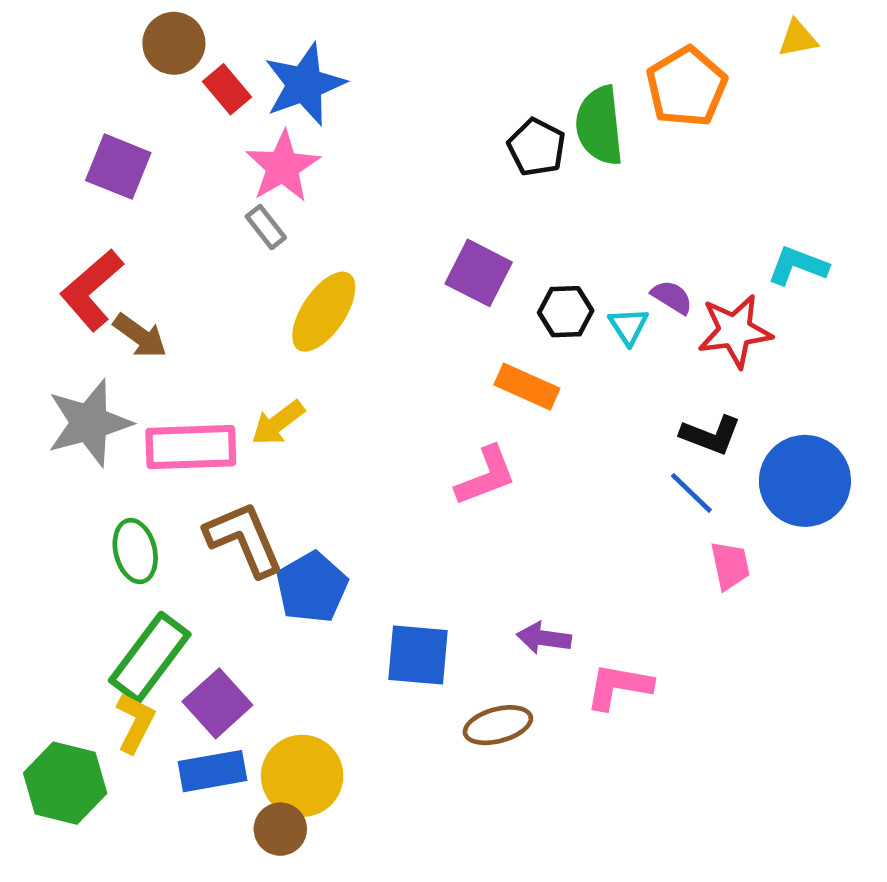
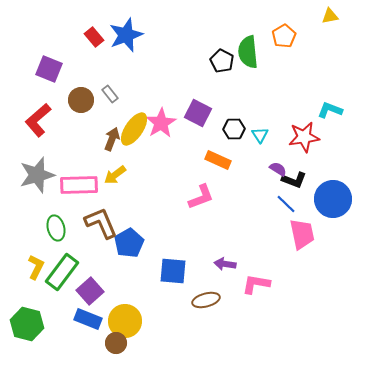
brown circle: (174, 43) -> (81, 100), moved
orange pentagon: (686, 87) -> (284, 36), size x0.7
pink star: (283, 167) -> (161, 123), moved
purple semicircle: (672, 297) -> (278, 169), moved
brown arrow: (140, 336) -> (112, 139), moved, turned -105
pink trapezoid: (730, 566) -> (302, 234), size x1.5
yellow L-shape: (135, 723) -> (36, 267), moved
blue rectangle: (213, 771) -> (88, 319), turned 32

